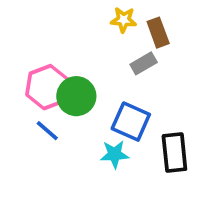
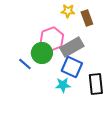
gray rectangle: (144, 63) -> (72, 47), moved, size x1.6
pink hexagon: (47, 87) -> (52, 39), moved
blue line: (47, 131) -> (25, 64), moved

